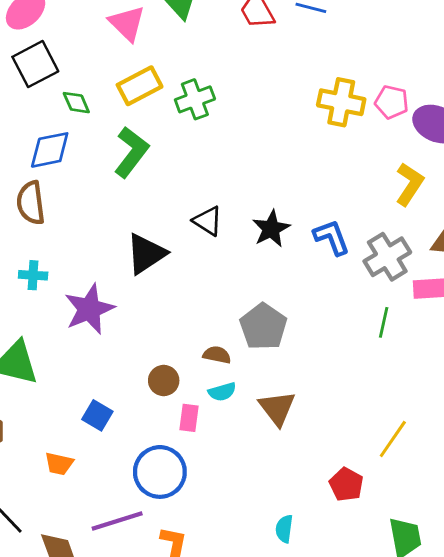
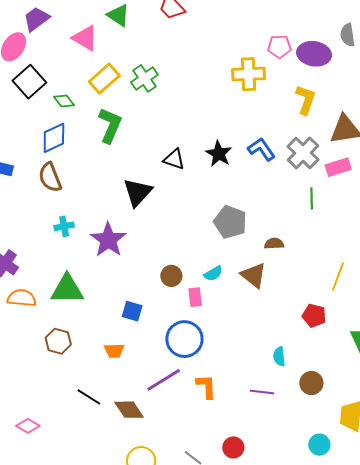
yellow cross: (341, 102) -> (248, 74), moved
brown semicircle: (217, 355) -> (274, 244), moved

